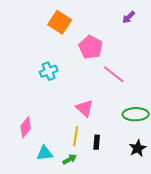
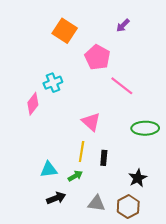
purple arrow: (129, 17) -> (123, 25), moved
pink diamond: (26, 127) -> (33, 104), moved
black star: (138, 148) -> (138, 178), moved

